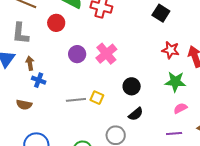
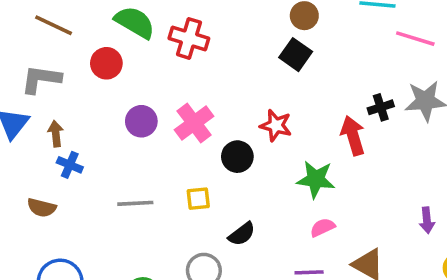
gray L-shape: (20, 33) -> (41, 79), turned 90
red star: (171, 50) -> (276, 125), moved
black circle: (132, 86) -> (237, 157), moved
yellow square: (97, 98) -> (198, 199), moved, turned -32

